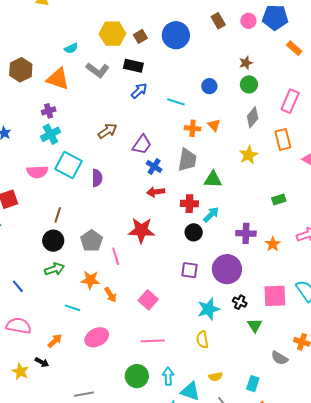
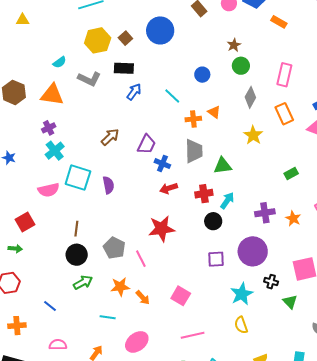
cyan line: (176, 102) -> (172, 96), turned 36
pink semicircle: (19, 326) -> (58, 345), size x0.7

